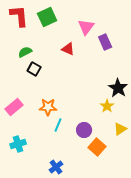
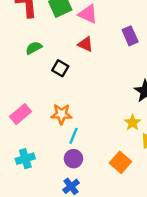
pink triangle: (86, 27) -> (88, 14), moved, turned -42
black square: (34, 69) -> (60, 68), moved
yellow star: (107, 106) -> (133, 123), moved
purple circle: (84, 130) -> (73, 159), moved

